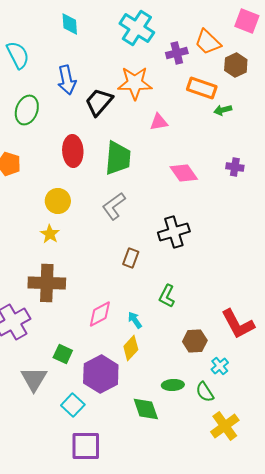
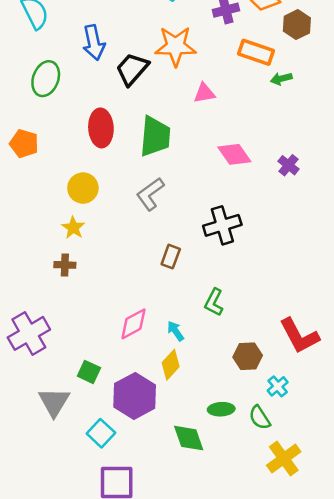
purple cross: (235, 167) -> (288, 165), moved, turned 30
brown cross: (47, 283) -> (65, 265), moved, size x0.5

